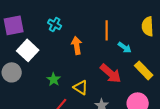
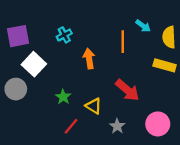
cyan cross: (55, 24) -> (64, 35), turned 32
cyan arrow: (125, 47) -> (143, 26), moved
yellow rectangle: (144, 70) -> (165, 65), moved, turned -30

